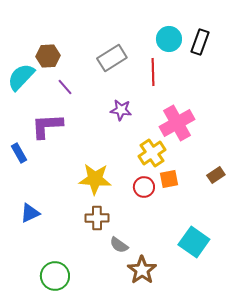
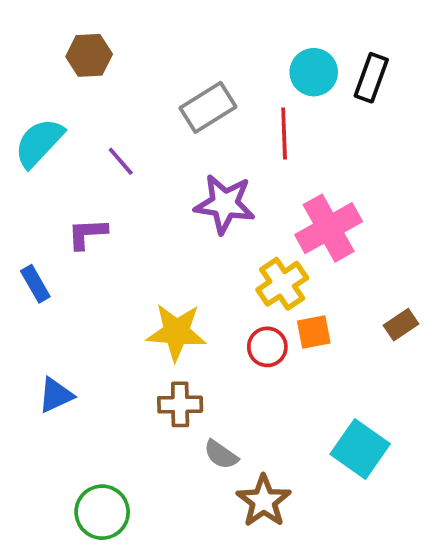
brown hexagon: (48, 56) -> (89, 55), moved
purple star: (121, 110) -> (225, 204), size x1.5
purple L-shape: (47, 126) -> (87, 234), size x0.7

